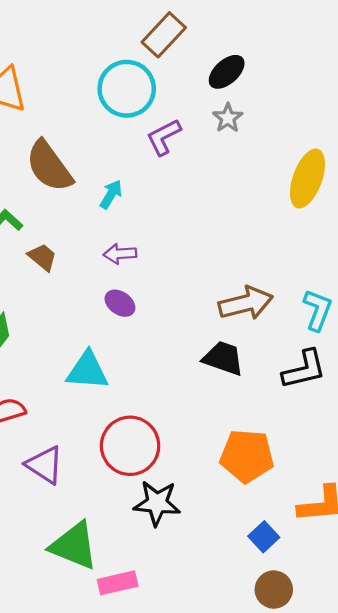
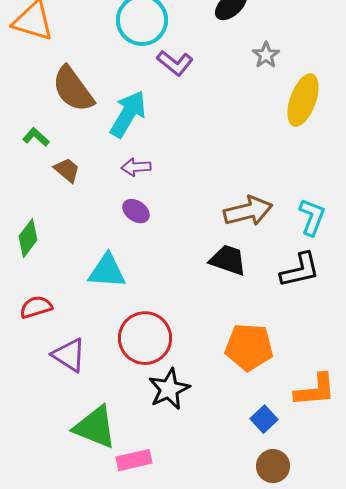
gray star: (228, 118) -> (266, 55), moved
purple L-shape: (164, 137) -> (175, 63), turned -114
cyan arrow: (111, 194) -> (128, 114), size x1.8
black star: (157, 503) -> (169, 389), turned -30

